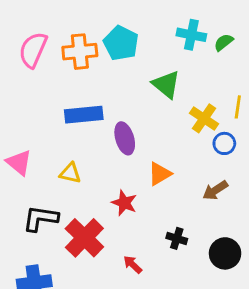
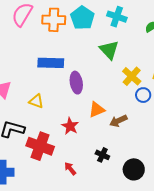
cyan cross: (191, 35) -> (117, 17), moved
brown arrow: (215, 190) -> (118, 121), moved
red cross: (84, 238) -> (40, 146), turned -32

